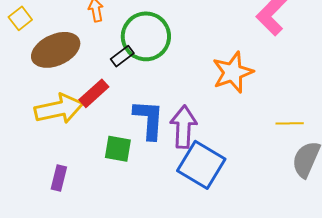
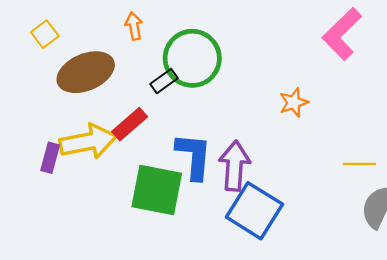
orange star: (233, 72) -> (294, 103), size x0.6
green square: (118, 149) -> (157, 190), size x1.6
purple rectangle: (59, 178) -> (50, 158), moved

